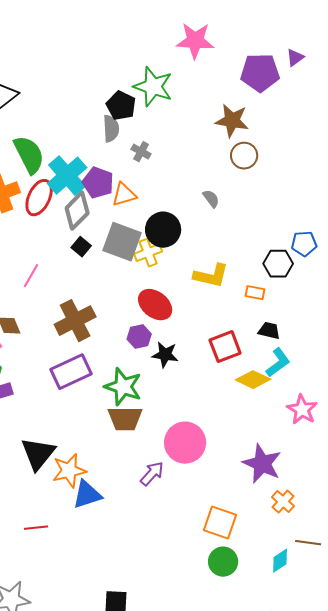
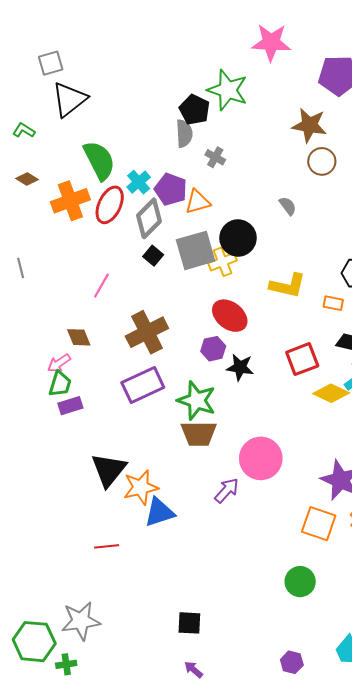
cyan cross: (67, 176) -> (139, 182), size x0.6
gray square: (122, 242) -> (196, 250), turned -36
orange square: (220, 523) -> (319, 524), moved

